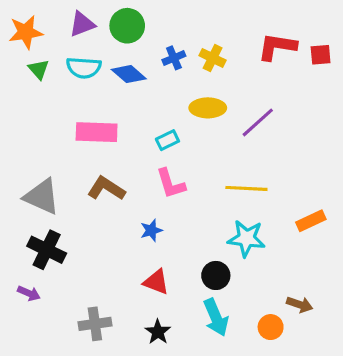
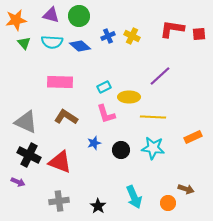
purple triangle: (82, 24) -> (51, 15), turned 36
yellow ellipse: (208, 108) -> (129, 97), moved
black circle: (216, 275) -> (121, 150), moved
red triangle: (156, 282) -> (60, 162), moved, size x1.4

